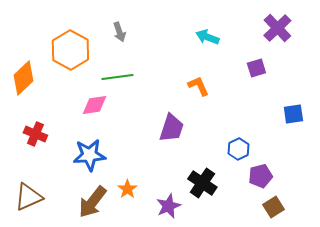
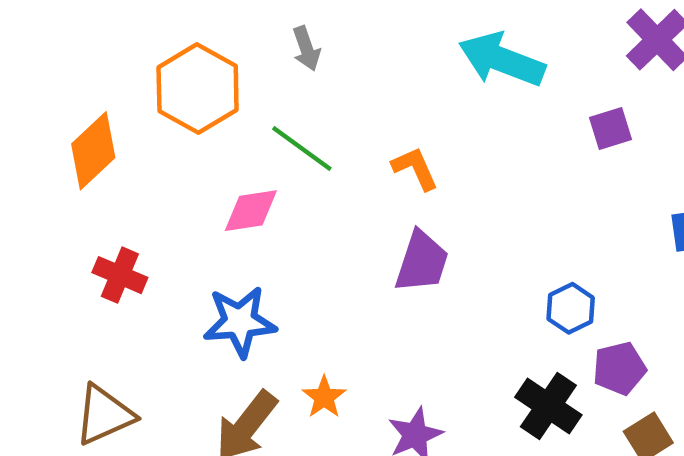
cyan arrow: (207, 37) -> (502, 60), size x1.6
green line: (117, 77) -> (302, 148), turned 44
orange L-shape: (198, 86) -> (415, 168), moved
black cross: (202, 183) -> (548, 406), moved

